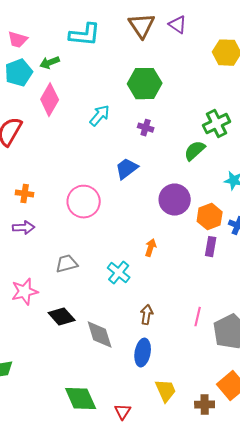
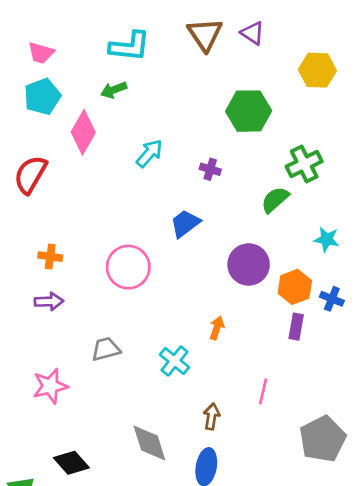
green arrow: (50, 63) -> (114, 90), moved
green hexagon: (145, 84) -> (249, 111), moved
black diamond: (62, 317) -> (71, 463), moved
pink line: (198, 317) -> (263, 391), moved

